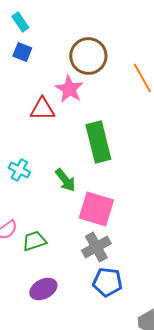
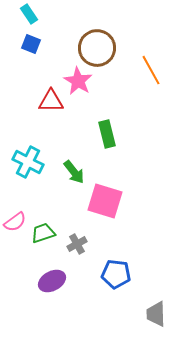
green rectangle: (98, 142) -> (107, 134), size x0.7
cyan cross: (19, 170) -> (28, 162), size x1.4
gray cross: (96, 247) -> (77, 244), moved, size x0.7

